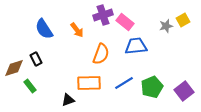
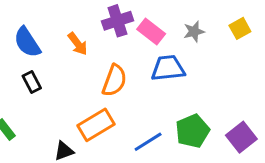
gray star: (166, 26) -> (194, 32), moved
black rectangle: (36, 59) -> (32, 82), moved
orange rectangle: (89, 83) -> (96, 125), turned -30
blue line: (124, 83) -> (148, 142), moved

